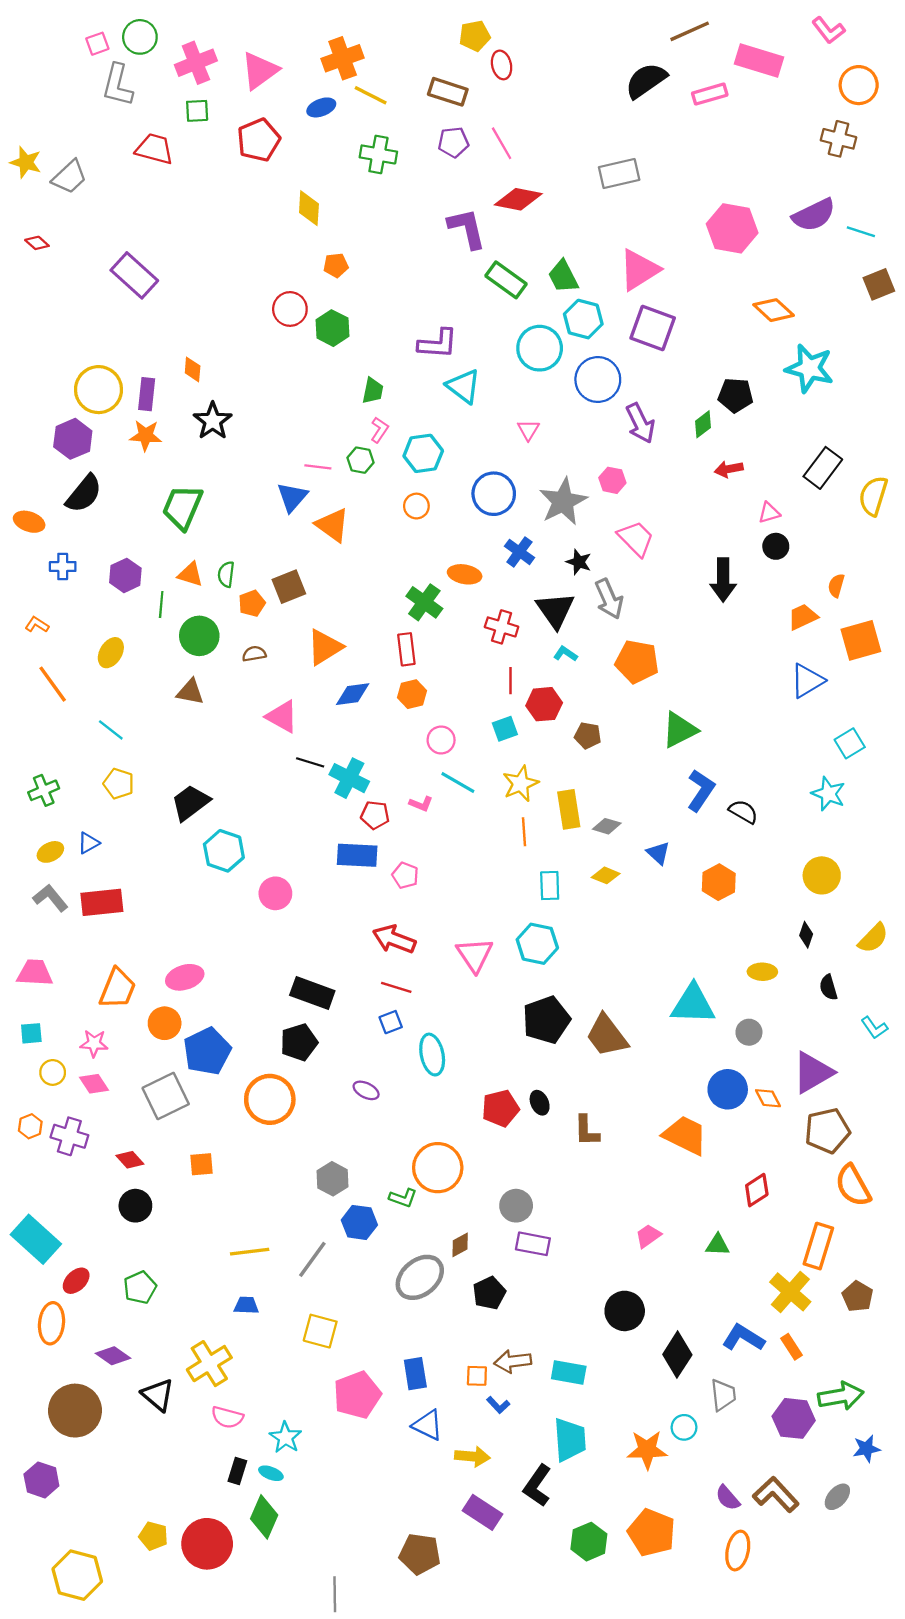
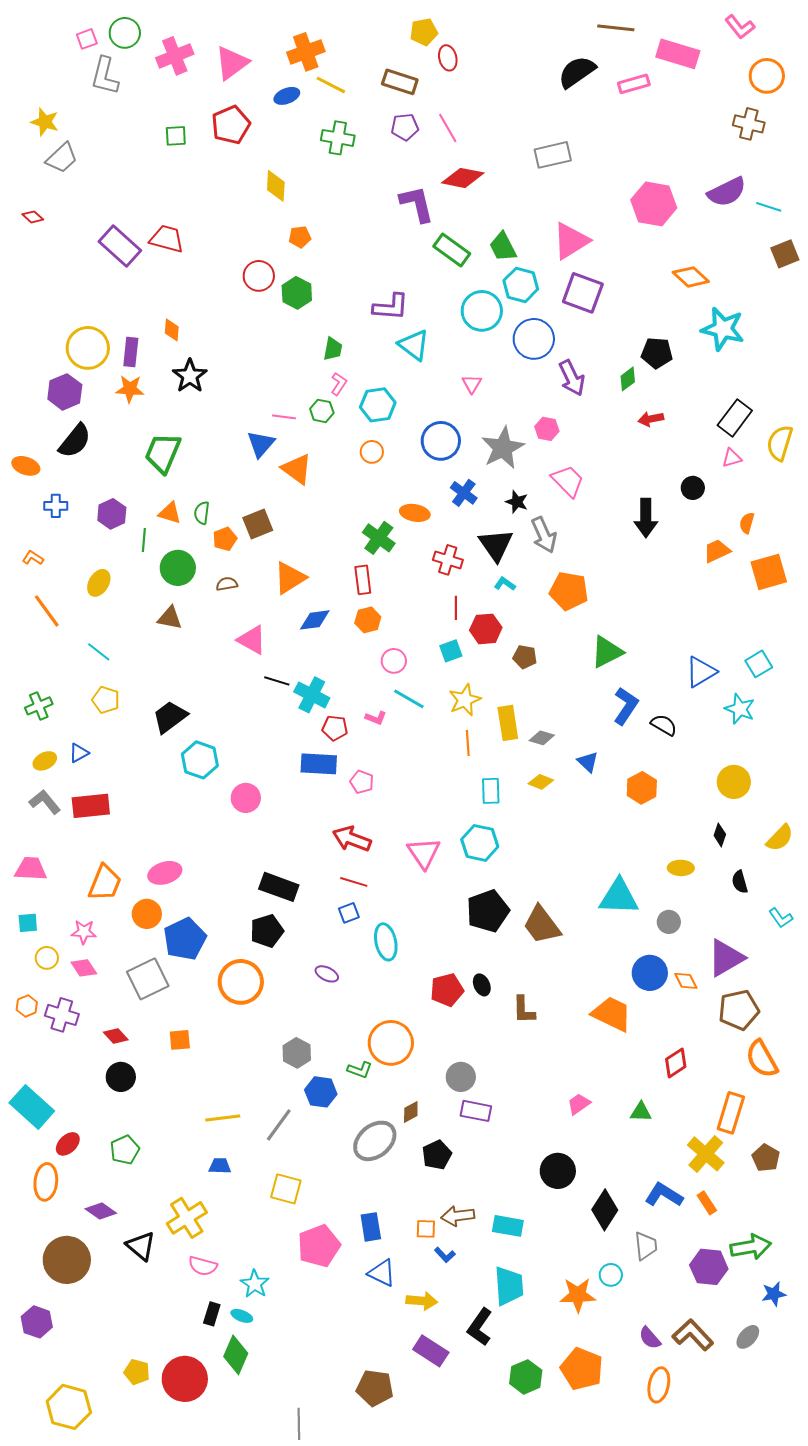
brown line: (690, 31) -> (616, 28), turned 30
green square: (197, 111) -> (176, 136), moved
red trapezoid: (154, 149) -> (167, 239), moved
yellow star: (26, 162) -> (45, 122), moved
pink triangle: (769, 513) -> (732, 458), moved
blue triangle: (807, 681) -> (701, 672), moved

